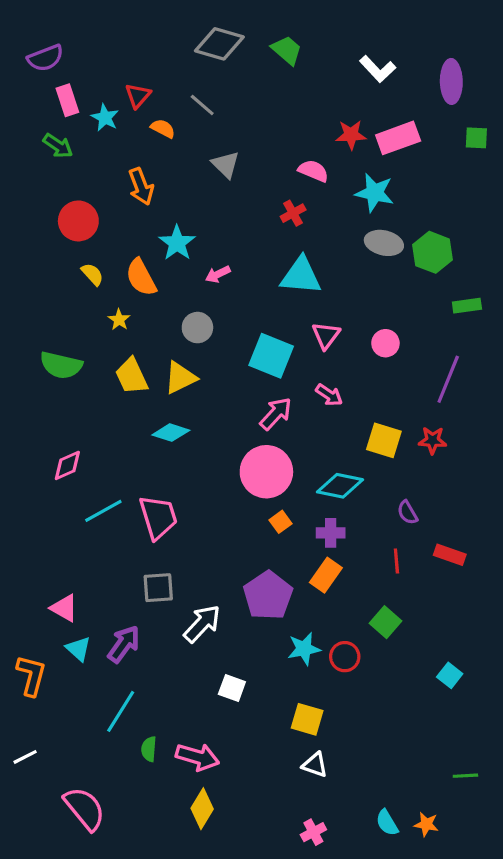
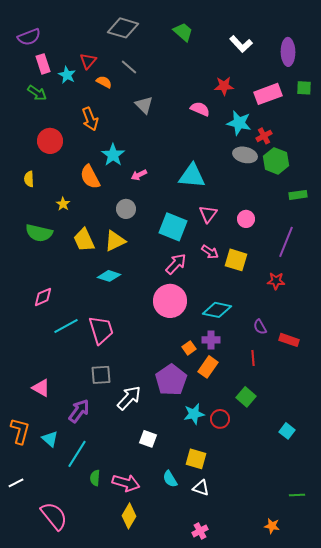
gray diamond: (219, 44) -> (123, 28), moved
pink rectangle: (398, 138) -> (268, 94), moved
red cross: (293, 213) -> (264, 136), moved
yellow semicircle: (92, 274) -> (29, 179), moved, turned -140
yellow star: (119, 320) -> (63, 204), moved
yellow square: (384, 440) -> (236, 260), moved
orange square: (280, 522) -> (189, 348), moved
red rectangle: (450, 555) -> (289, 340), moved
cyan triangle: (78, 649) -> (50, 439), moved
cyan semicircle: (387, 823) -> (170, 479), moved

